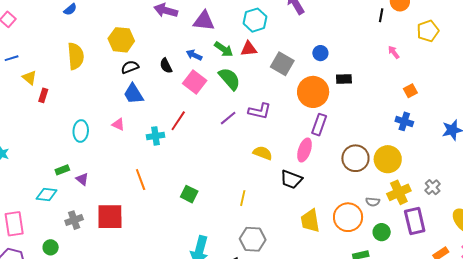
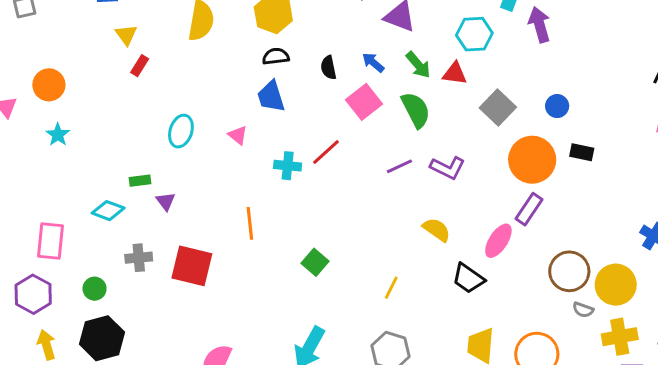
gray semicircle: (373, 202) -> (583, 310), moved

